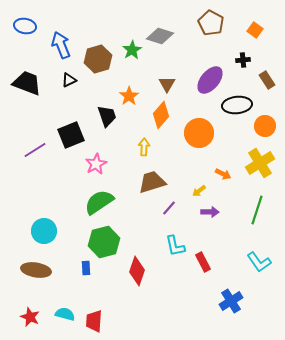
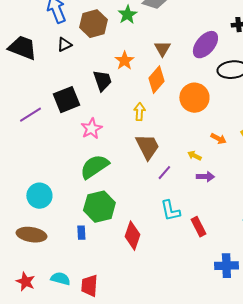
brown trapezoid: (152, 182) -> (147, 147), turned 80
yellow arrow: (199, 191) -> (194, 156), turned 64
blue cross: (231, 301) -> (226, 266), turned 30

